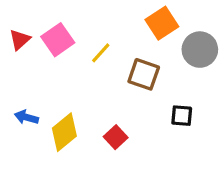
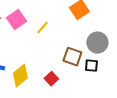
gray circle: (200, 50) -> (97, 43), moved
brown square: (144, 74) -> (72, 57), moved

